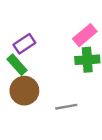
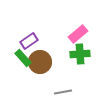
brown circle: (24, 91) -> (40, 62), moved

